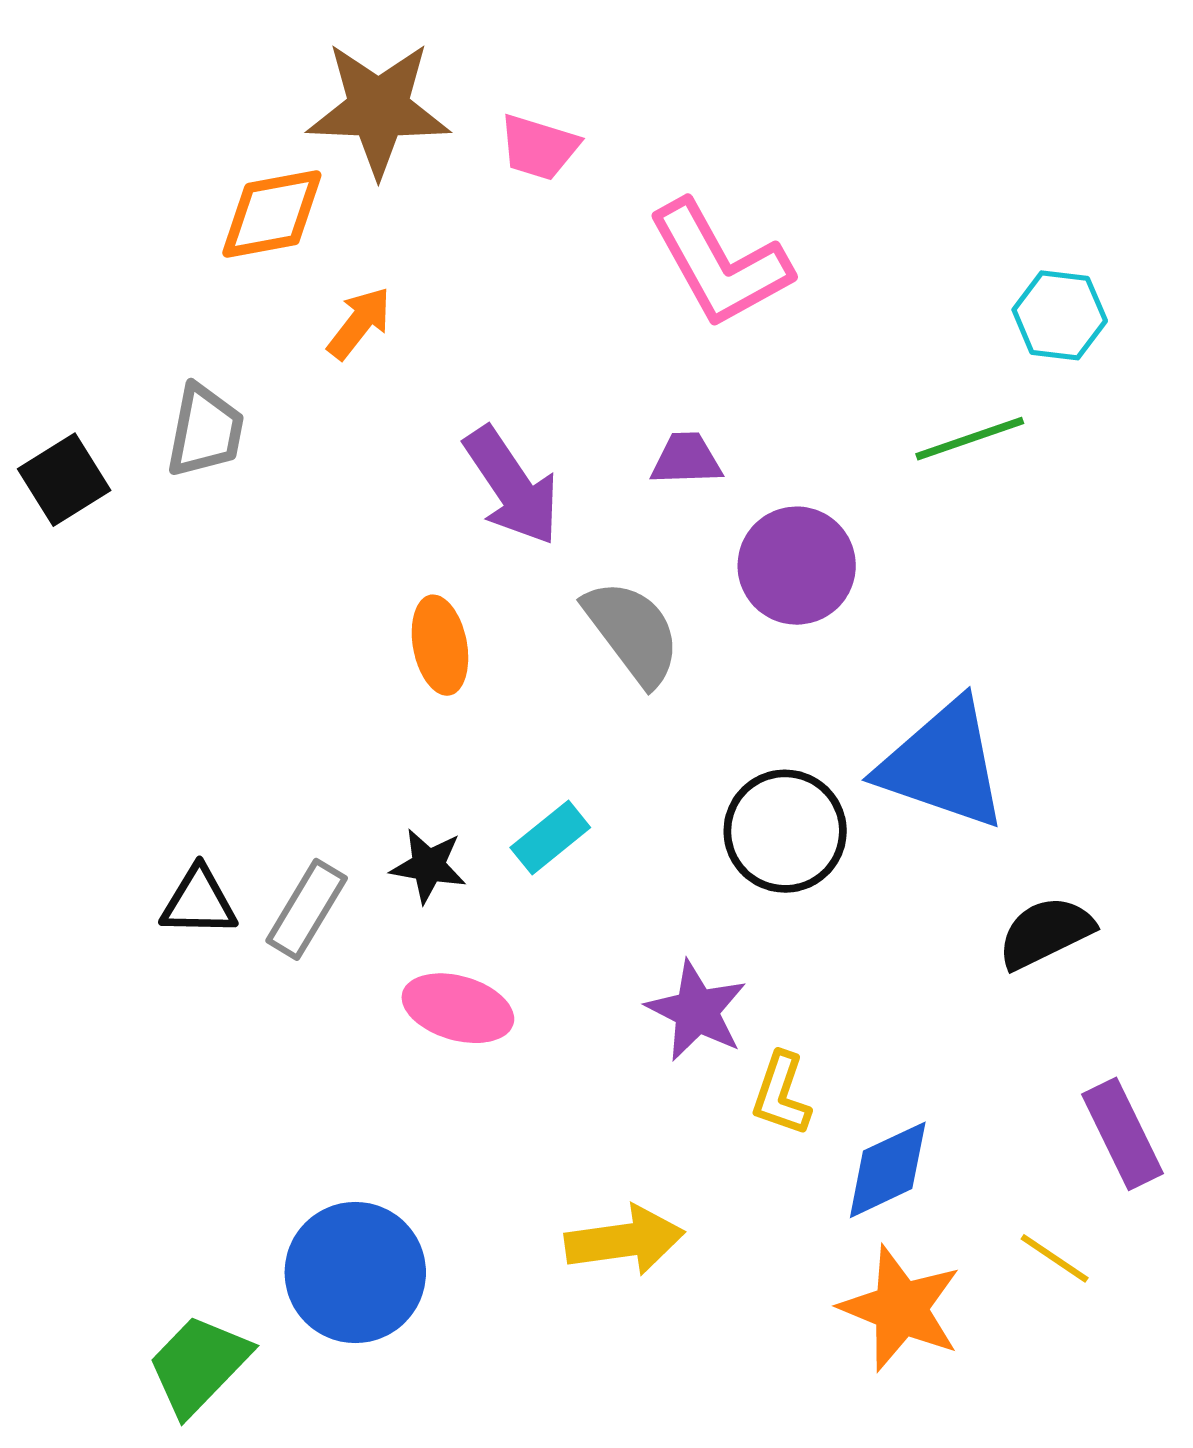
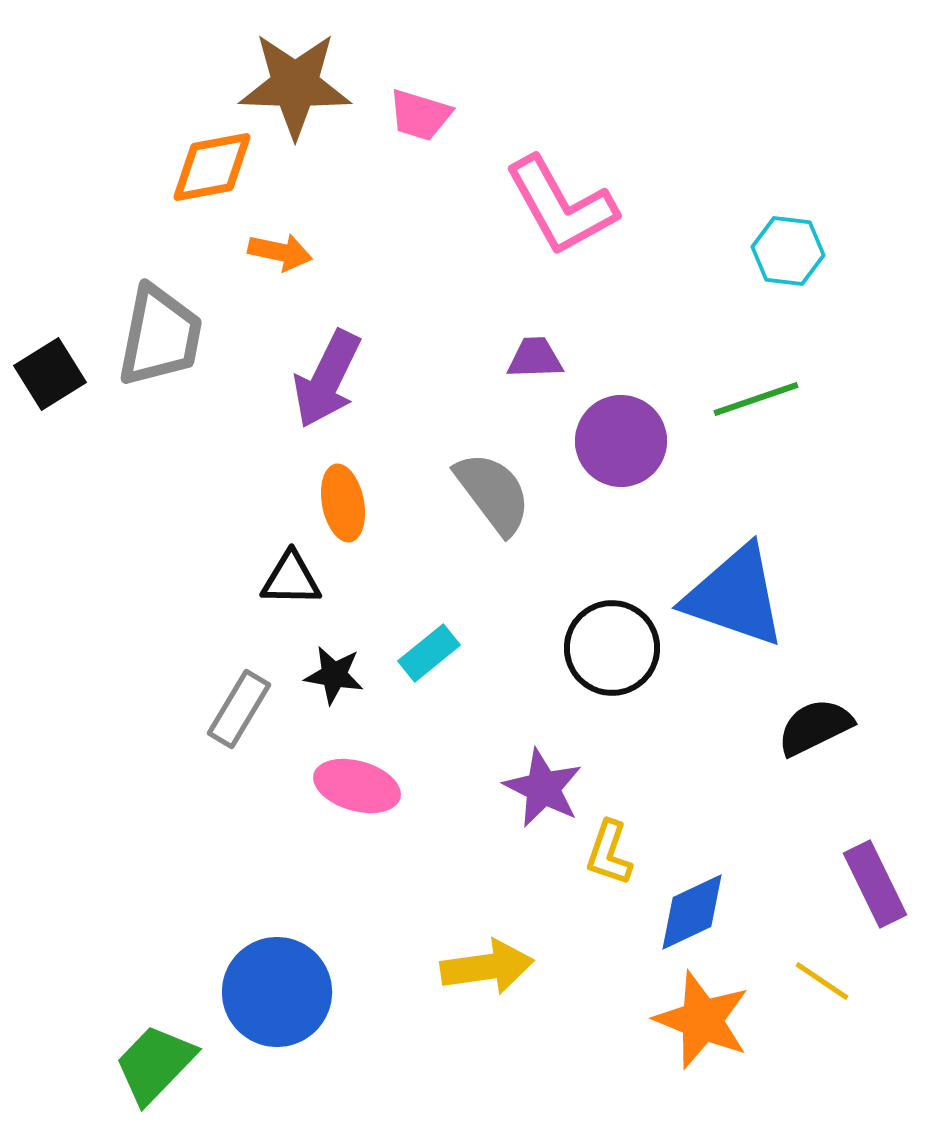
cyan hexagon: (1060, 315) -> (788, 251), moved
orange arrow: (359, 323) -> (280, 252), turned 64
gray trapezoid: (205, 431) -> (160, 336), size x1.4
green line: (970, 439) -> (756, 399), moved
purple arrow: (512, 486) -> (327, 379), moved, turned 60
black triangle: (199, 902) -> (291, 579), moved

